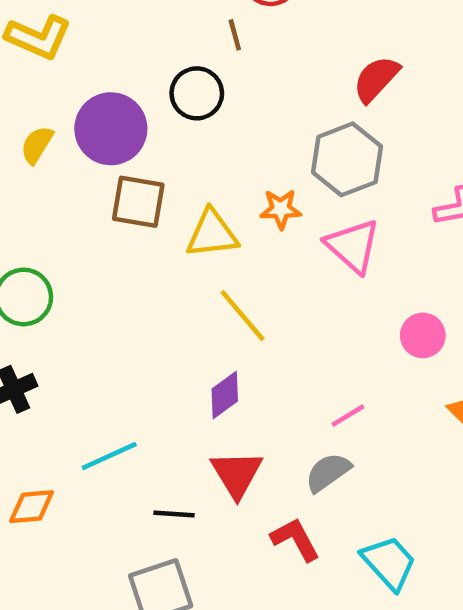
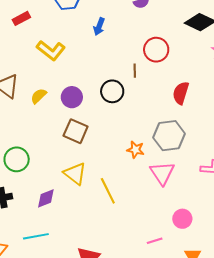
red semicircle: (376, 79) -> (181, 93), moved, turned -40
purple circle: (111, 129) -> (72, 97), size x0.7
yellow triangle: (212, 234) -> (75, 174), moved, turned 30
purple diamond: (225, 395) -> (46, 198), moved
pink line: (348, 416) -> (155, 241), moved

